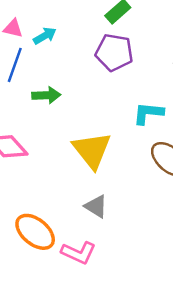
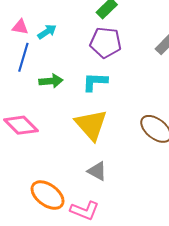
cyan L-shape: (148, 113) -> (95, 82), moved

